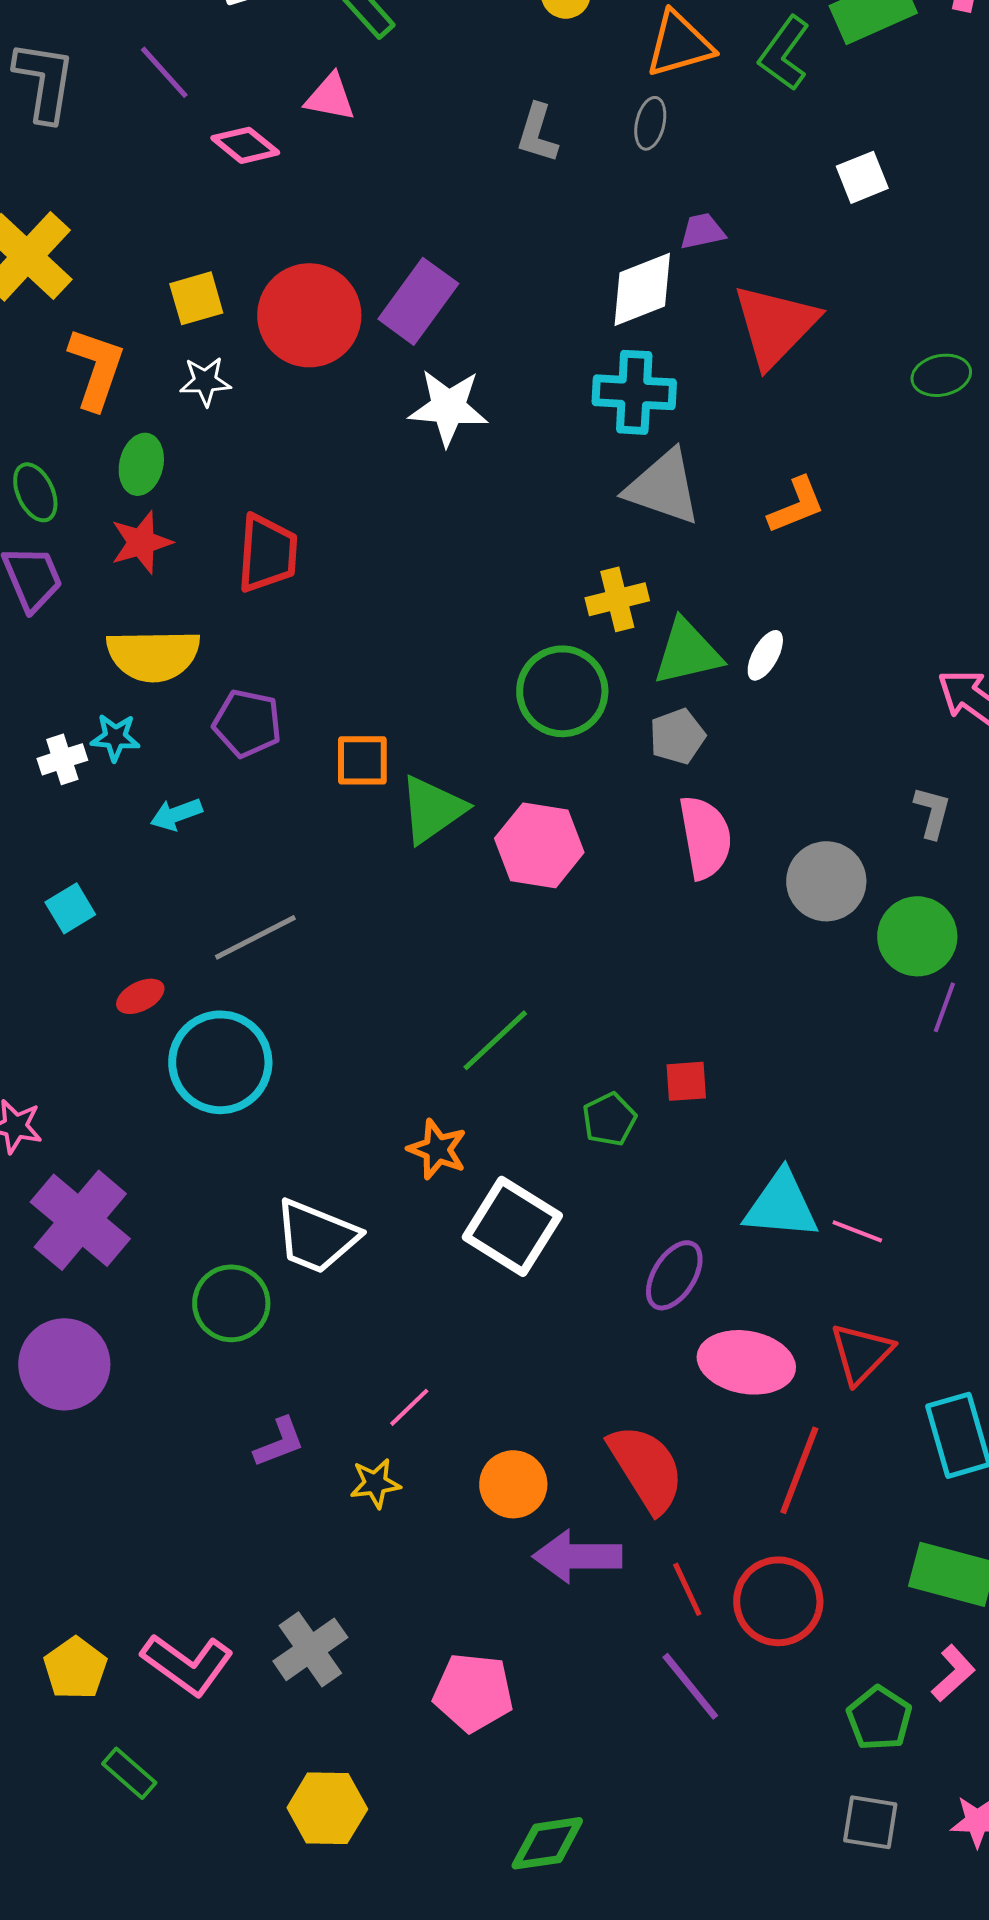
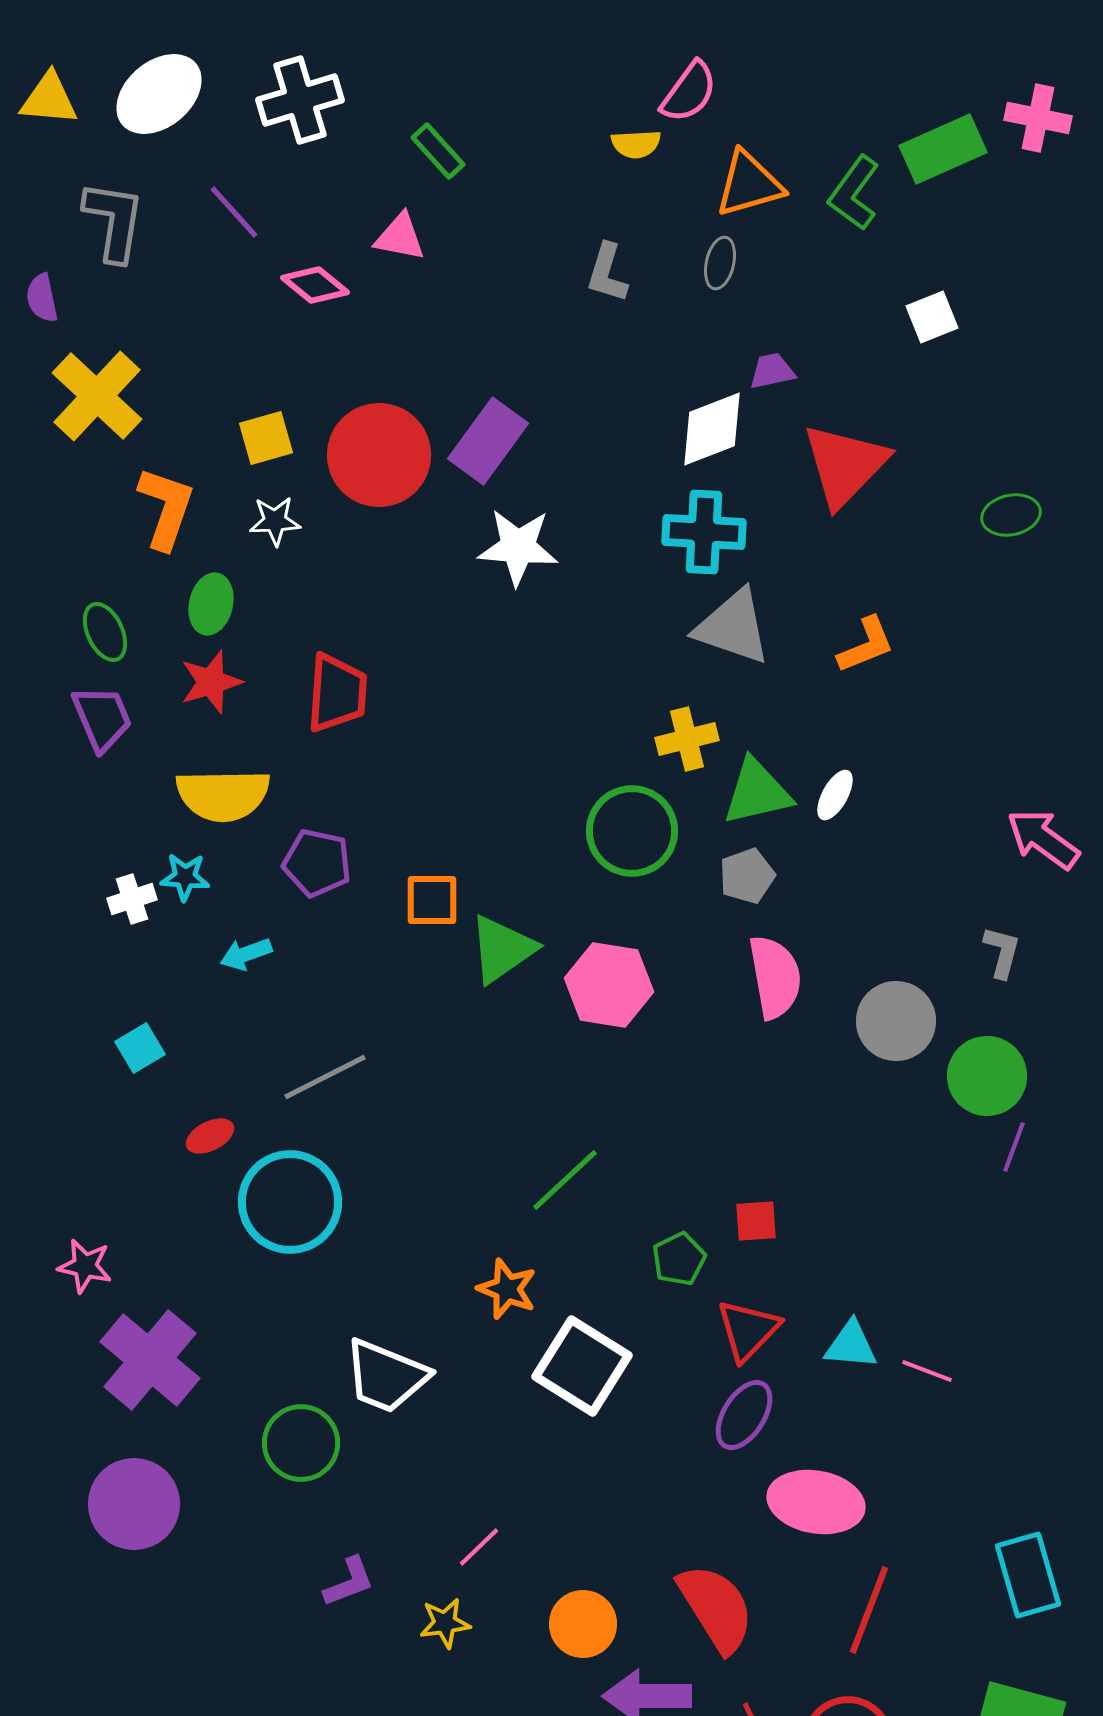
cyan triangle: (781, 1205) -> (851, 1345), size x0.7
red triangle: (861, 1353) -> (748, 1330), moved

